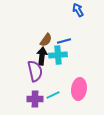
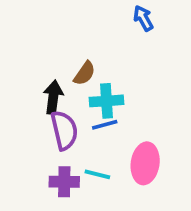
blue line: (64, 41) -> (105, 125), moved
black arrow: (42, 56) -> (53, 97), moved
cyan line: (53, 95) -> (97, 174), turned 40

